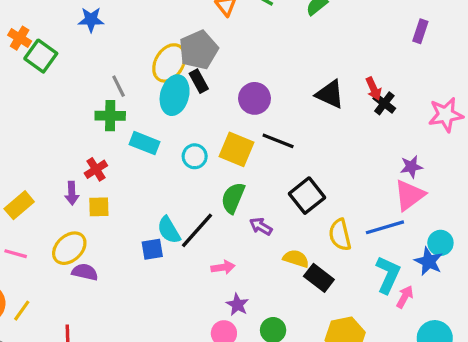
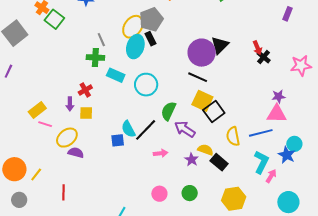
black triangle: (330, 94) -> (220, 45), moved, turned 48
purple circle: (255, 98) -> (202, 53), moved, size x1.4
yellow square: (236, 149) -> (202, 101), moved
cyan circle: (195, 156) -> (146, 85), size x1.5
pink triangle: (409, 195) -> (277, 114), turned 35
purple arrow: (261, 226) -> (185, 129), size x1.5
pink line: (16, 254) -> (45, 124), moved
purple star: (237, 305) -> (192, 160), moved

